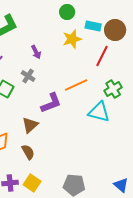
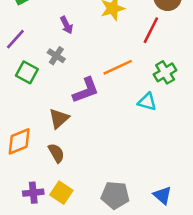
cyan triangle: (99, 112) -> (147, 102), size x0.7
blue triangle: (121, 185) -> (162, 195), moved

